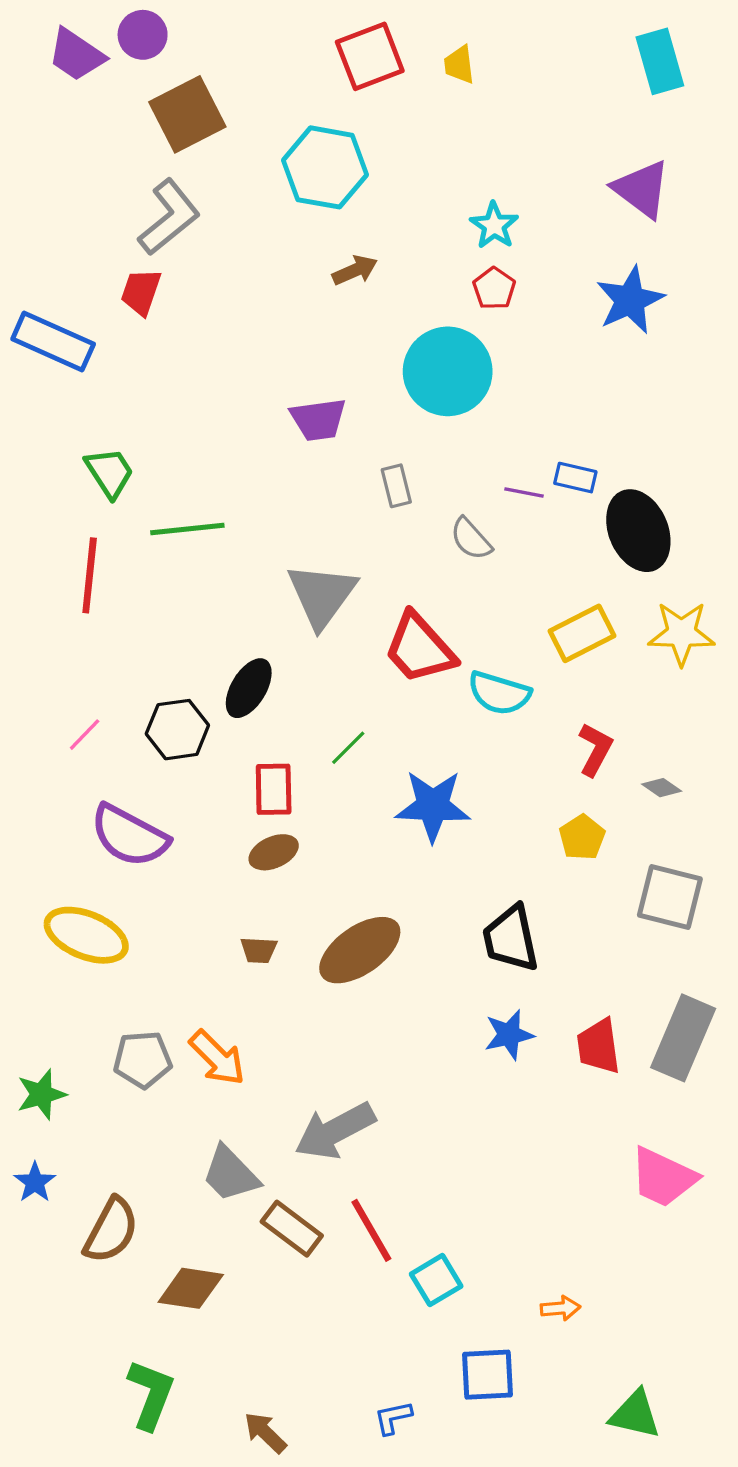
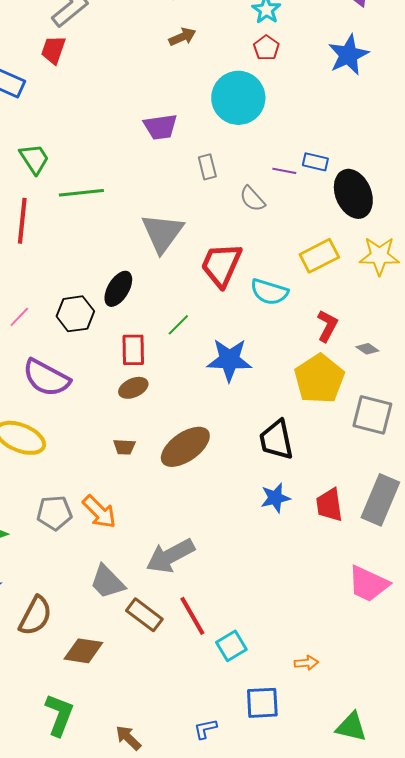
red trapezoid: (420, 648) -> (221, 265), turned 66
yellow pentagon: (582, 837) -> (319, 379), size x1.8

